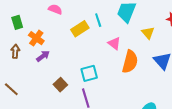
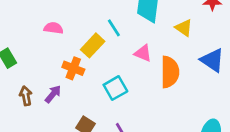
orange cross: (36, 38) -> (73, 68), moved
brown arrow: (15, 51) -> (26, 96), moved
cyan square: (89, 73) -> (115, 88), moved

